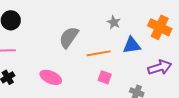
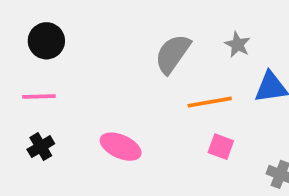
gray semicircle: (69, 37) -> (173, 54), moved

